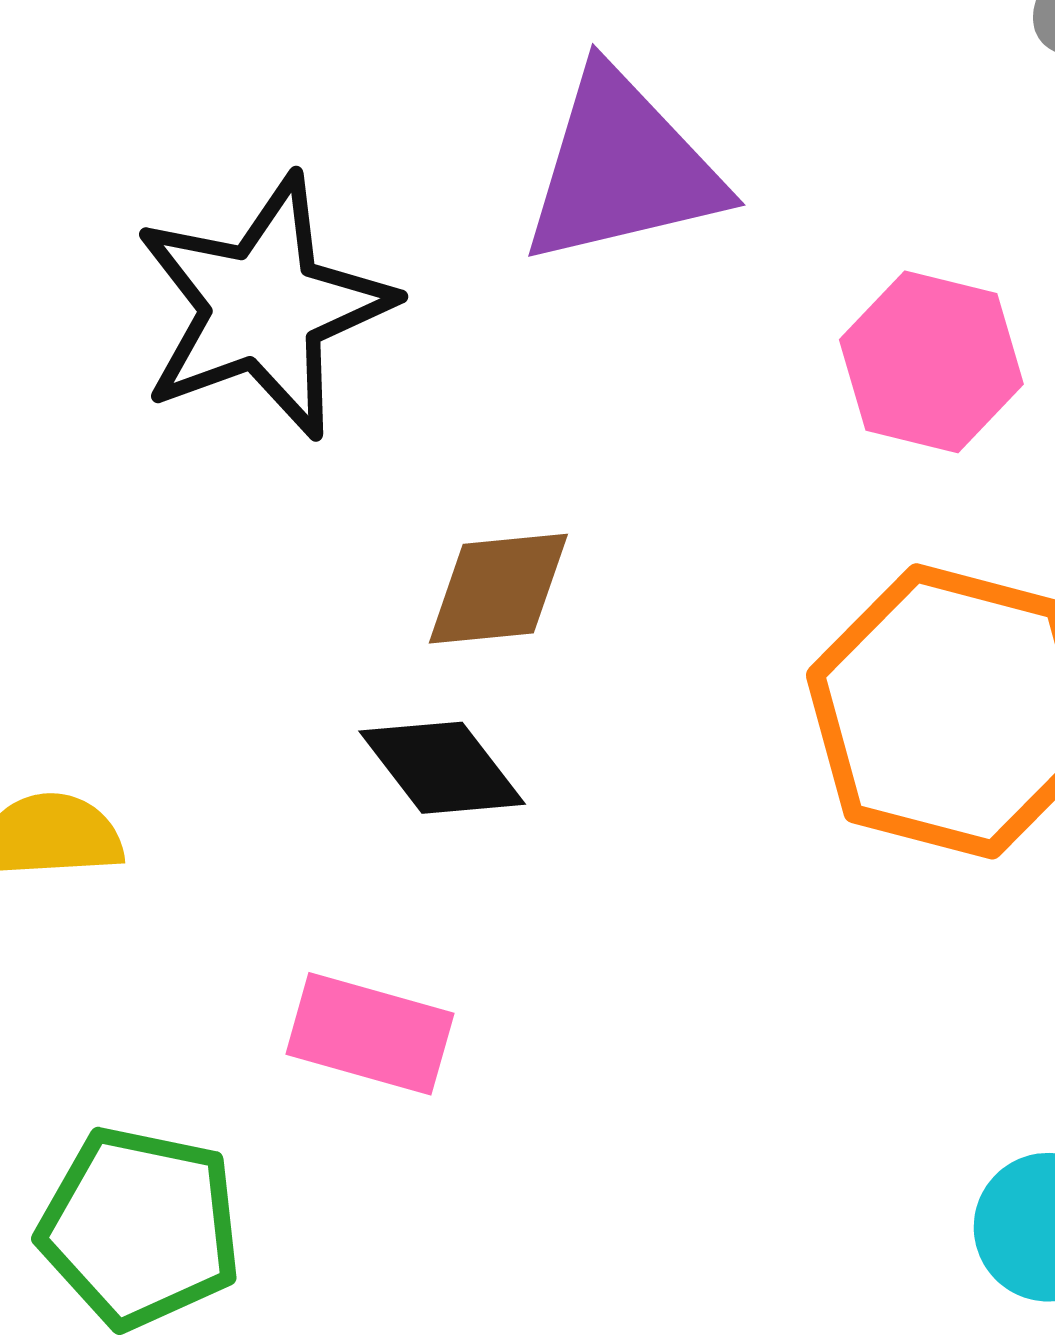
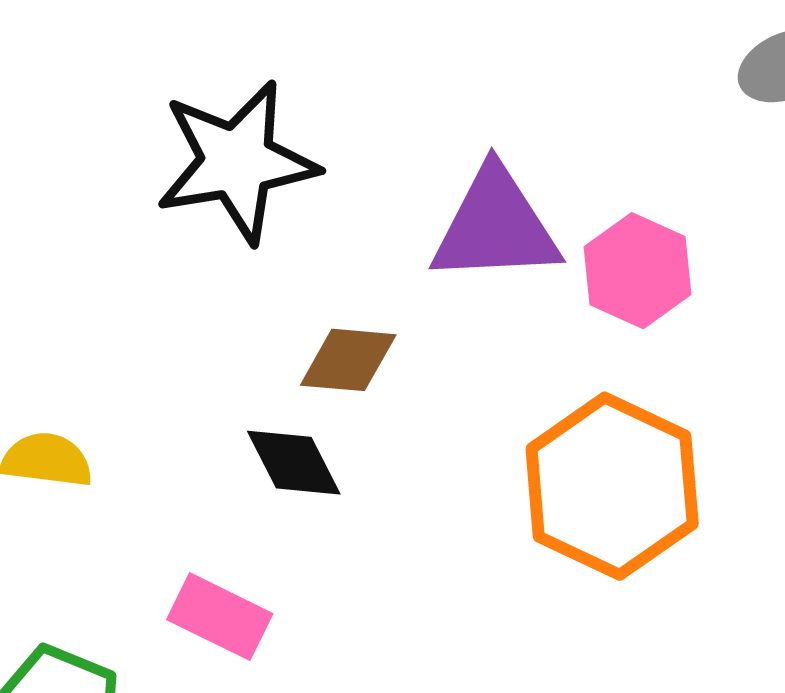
purple triangle: (622, 168) -> (495, 226), moved

